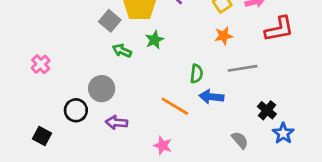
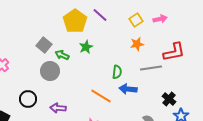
gray square: (110, 21) -> (44, 45), moved
red L-shape: (279, 29) -> (174, 52), moved
gray circle: (102, 89) -> (50, 71), moved

